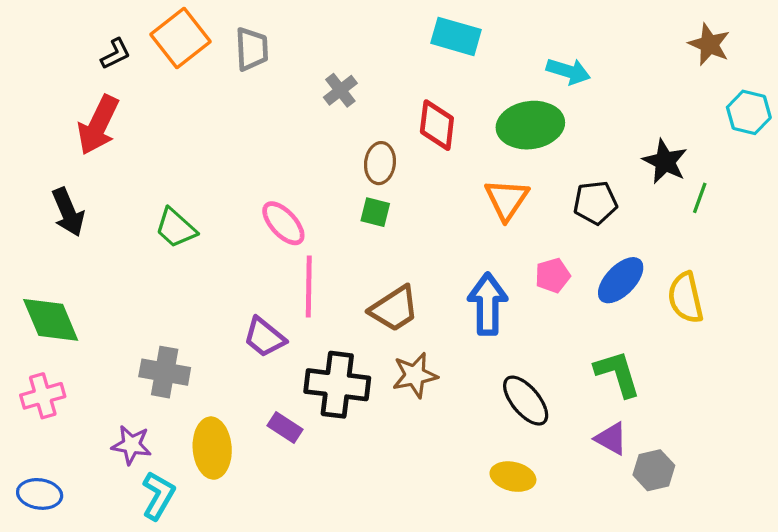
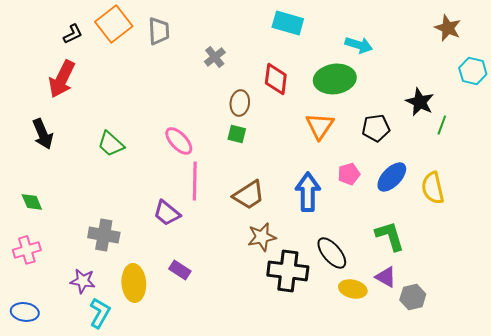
green diamond: (51, 320) -> (32, 202), size x0.6
black cross: (337, 385) -> (288, 271), moved
yellow ellipse: (513, 477) -> (353, 289), moved

